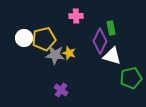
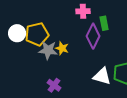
pink cross: (76, 16) -> (83, 11), moved
white triangle: (112, 56) -> (102, 76), moved

